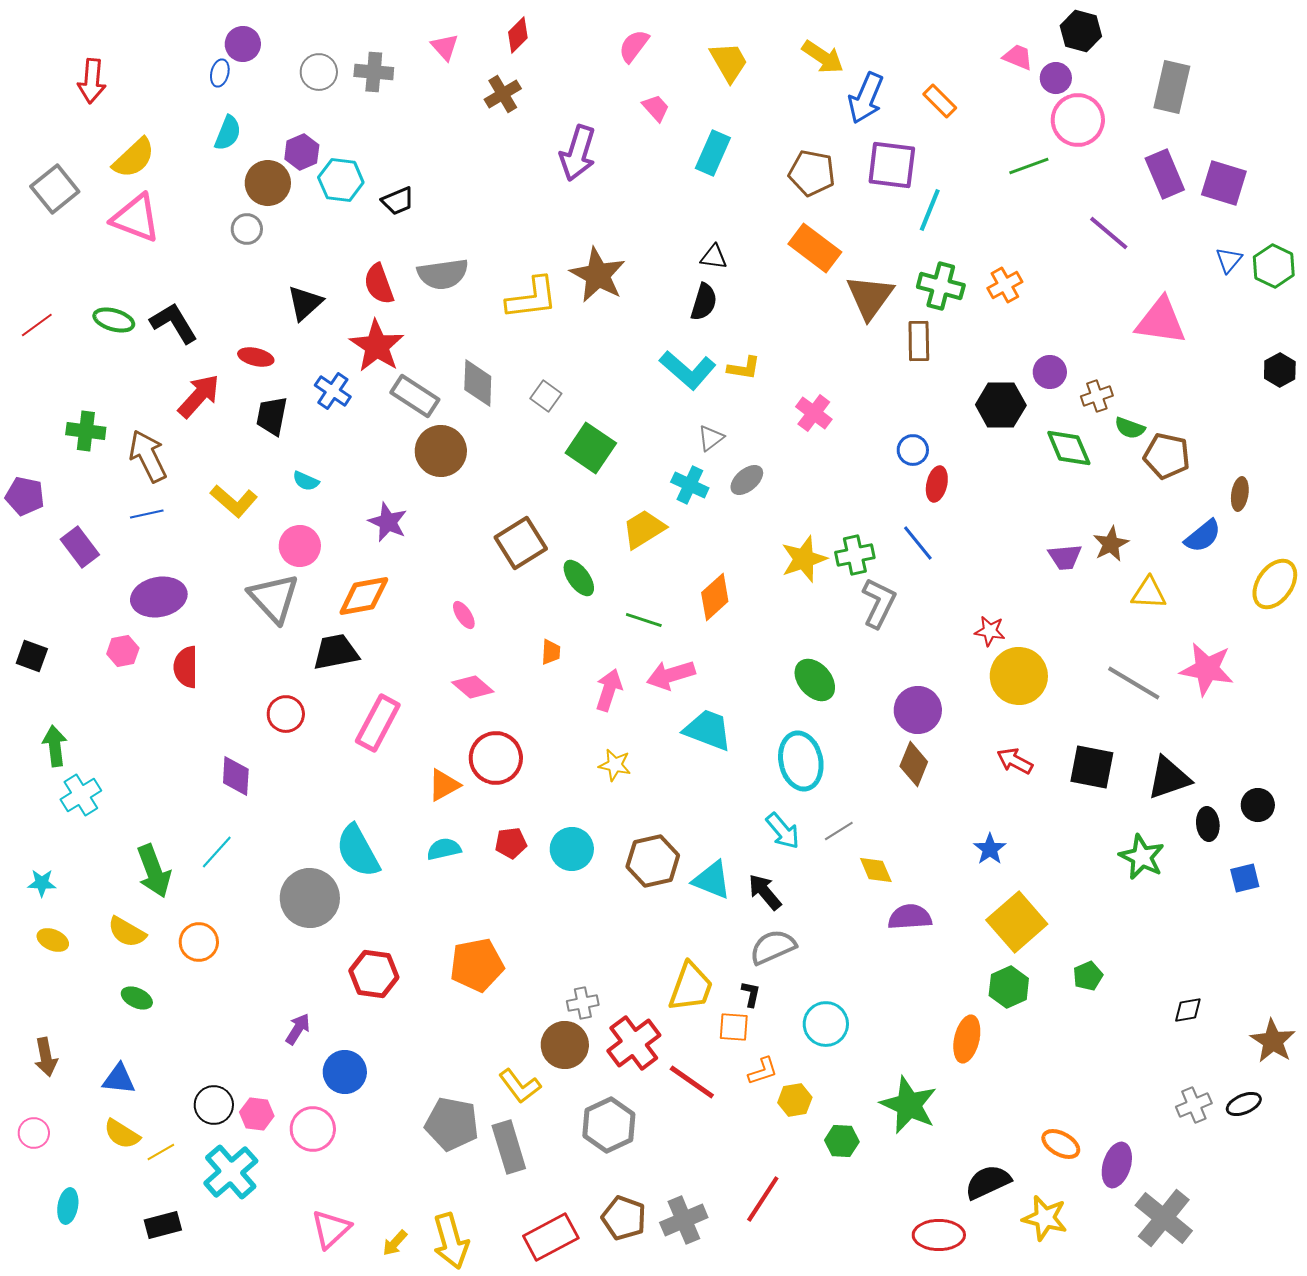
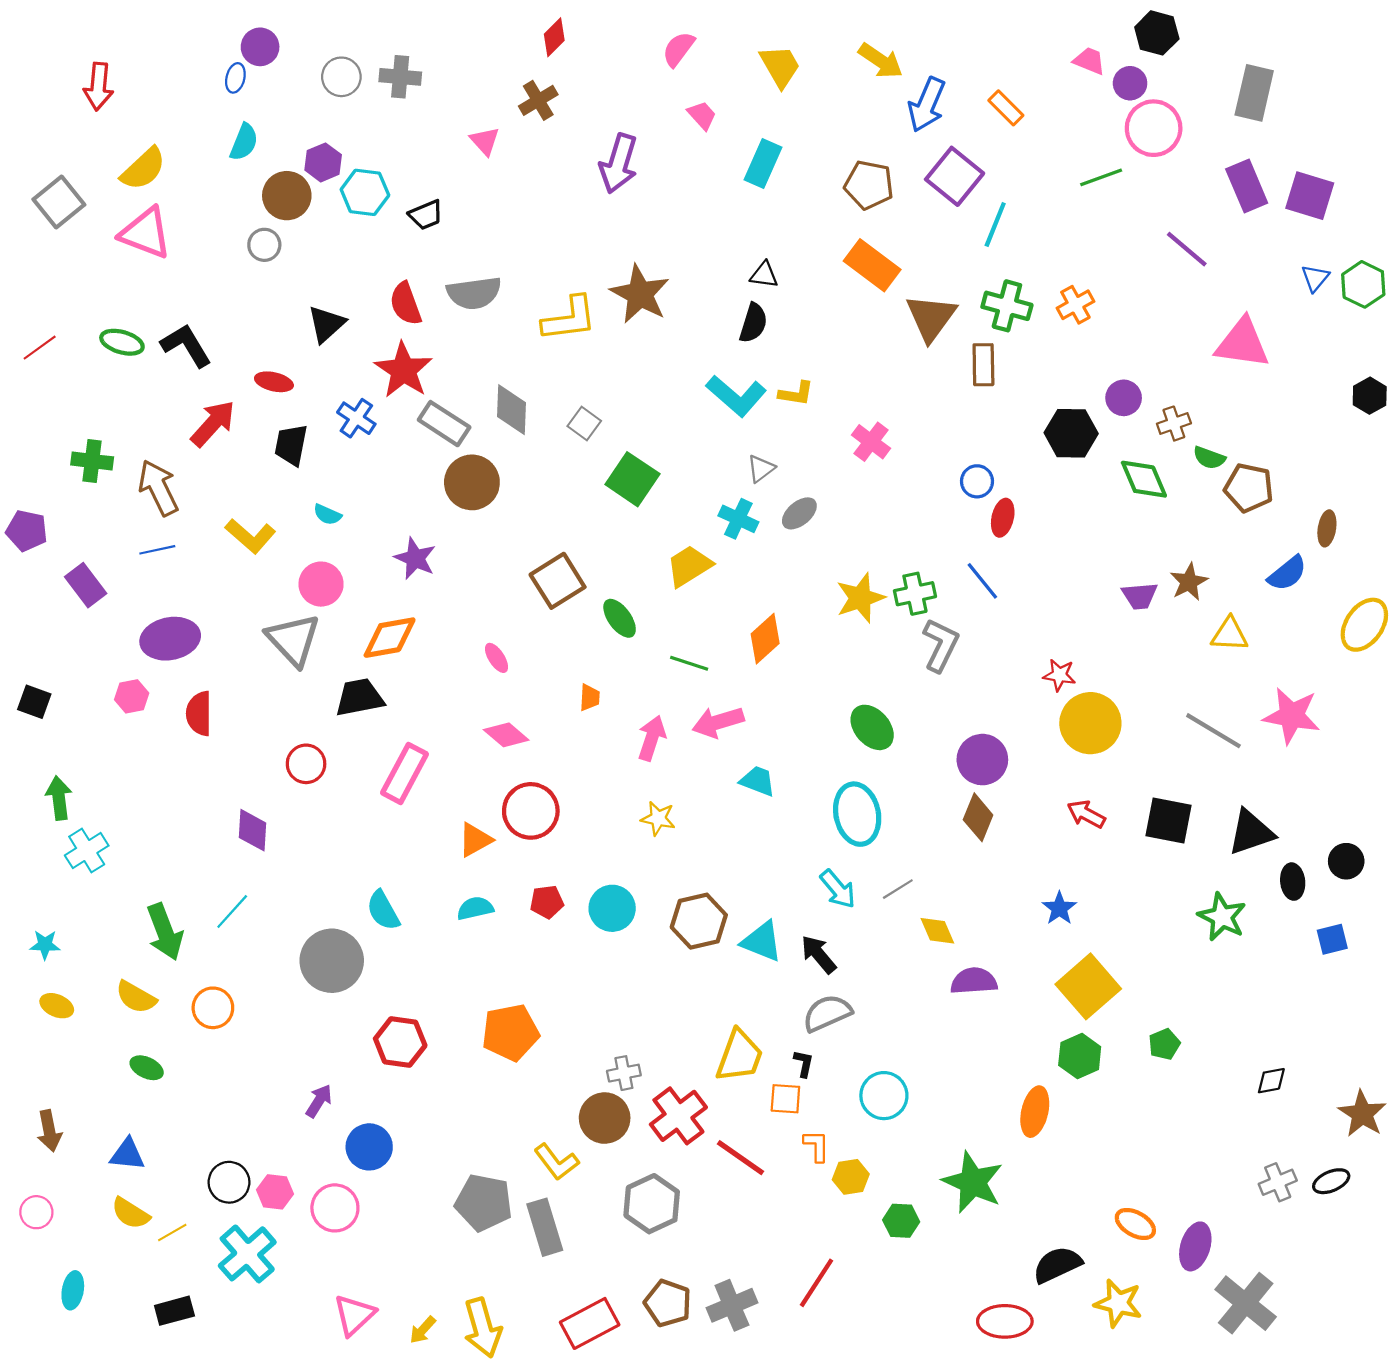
pink triangle: (445, 47) -> (485, 141), moved
purple square: (892, 165) -> (955, 176), turned 32
cyan trapezoid: (708, 730) -> (758, 781), size x0.7
cyan semicircle: (358, 851) -> (383, 910), size x0.7
orange L-shape: (763, 1071) -> (816, 1146), turned -72

